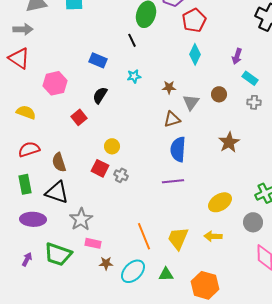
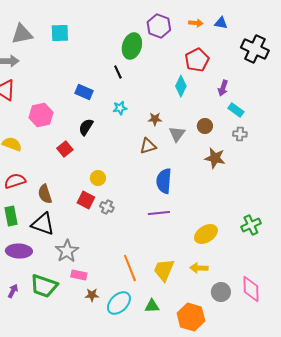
red pentagon: (194, 20) -> (197, 60), moved
brown triangle: (172, 119) -> (148, 146), moved
brown star: (229, 142) -> (215, 158), moved, turned -30
gray circle: (253, 222) -> (221, 292), moved

